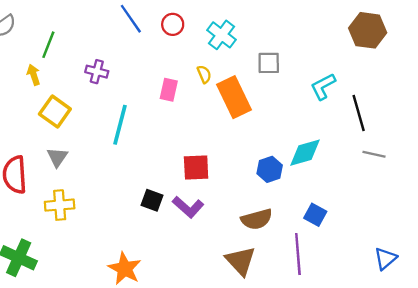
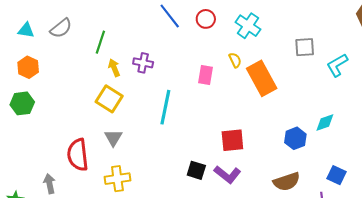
gray square: (269, 63) -> (305, 47), moved
yellow arrow: (34, 75) -> (114, 68), moved
cyan diamond: (305, 153) -> (325, 122), size x0.7

